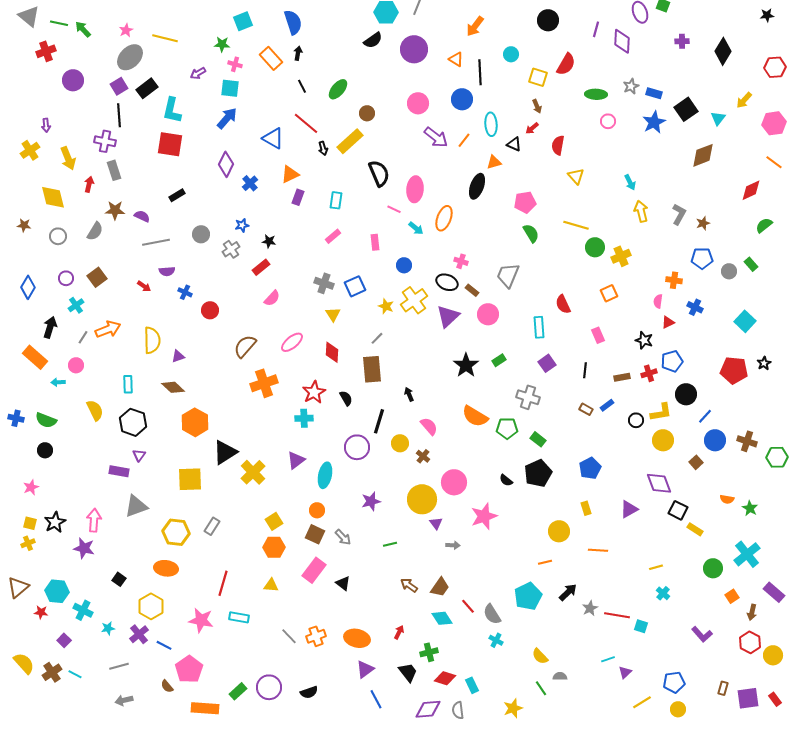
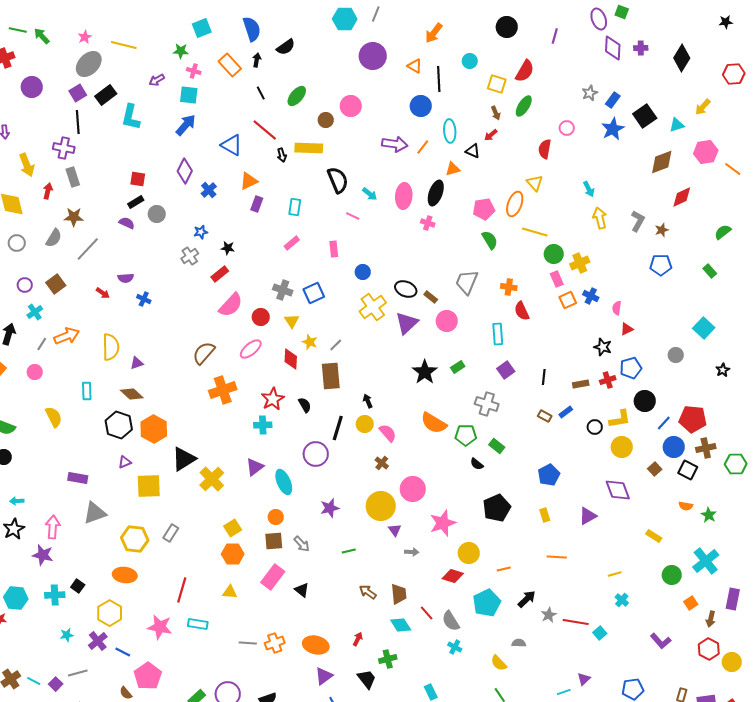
black semicircle: (373, 40) -> (286, 47), moved
purple diamond: (622, 41) -> (613, 48), moved
blue rectangle: (654, 93) -> (613, 100), turned -70
green ellipse: (596, 94) -> (524, 106), moved, turned -60
pink circle: (418, 103) -> (351, 106), moved
cyan triangle: (718, 118) -> (677, 125), turned 35
pink hexagon: (774, 123) -> (706, 152), moved
purple arrow: (436, 137) -> (395, 144), turned -30
yellow rectangle: (350, 141) -> (309, 148), turned 44
red square: (170, 144) -> (138, 179), moved, size x0.6
red semicircle: (558, 145) -> (545, 149), moved
pink ellipse: (415, 189) -> (404, 196), moved
red diamond: (751, 190) -> (682, 197), moved
purple semicircle: (142, 216) -> (127, 223), moved
orange ellipse: (444, 218) -> (515, 204), moved
cyan arrow: (416, 228) -> (370, 194), moved
gray circle: (201, 234) -> (157, 214), moved
gray line: (156, 242) -> (88, 249), moved, turned -36
pink cross: (461, 261) -> (428, 223), moved
gray circle: (729, 271) -> (676, 355), moved
orange cross: (674, 280) -> (509, 287), moved
pink semicircle: (272, 298) -> (231, 305), size x1.5
yellow star: (386, 306) -> (310, 342), moved
blue cross: (695, 307) -> (591, 296), moved
red circle: (210, 310) -> (261, 317), moved
pink rectangle: (598, 335) -> (557, 279), moved
red pentagon: (734, 370) -> (693, 419), moved
cyan arrow: (58, 382) -> (17, 501), moved
black hexagon: (133, 422) -> (119, 425), moved
brown cross: (747, 441) -> (706, 448), turned -30
yellow circle: (400, 443) -> (365, 424), moved
purple triangle: (139, 455) -> (125, 462), moved, turned 32
black pentagon: (538, 473) -> (497, 508), moved
cyan ellipse: (325, 475) -> (284, 482), turned -35
black semicircle: (506, 480) -> (477, 464), moved
black square: (678, 510) -> (688, 470), moved
yellow circle: (559, 531) -> (469, 553), moved
brown square: (315, 534) -> (274, 541), turned -30
brown trapezoid: (440, 587) -> (399, 594), turned -40
purple rectangle: (774, 592) -> (733, 599), turned 60
cyan cross: (83, 610) -> (55, 595), moved, turned -30
cyan square: (641, 626) -> (600, 633), turned 32
gray line: (289, 636) -> (248, 643), turned -42
purple square: (64, 640) -> (56, 684), moved
cyan line: (608, 659) -> (564, 692), moved
gray semicircle: (560, 676) -> (519, 643), moved
red diamond: (445, 678) -> (453, 576), moved

